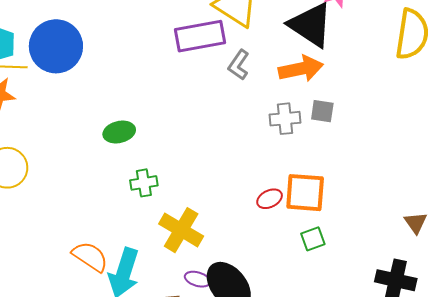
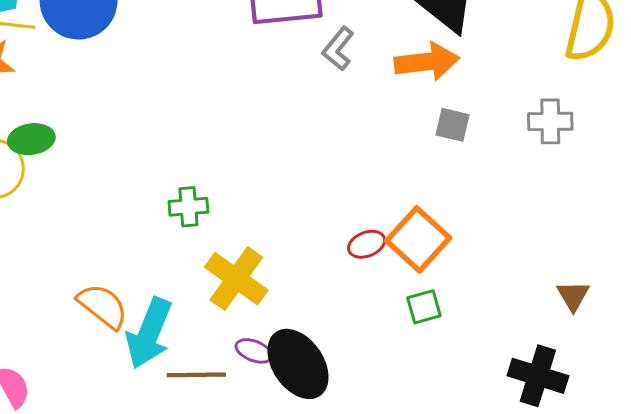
gray cross: (285, 119) -> (550, 121), moved
green ellipse: (119, 132) -> (31, 139), moved
orange square: (305, 193) -> (418, 239), turned 33

